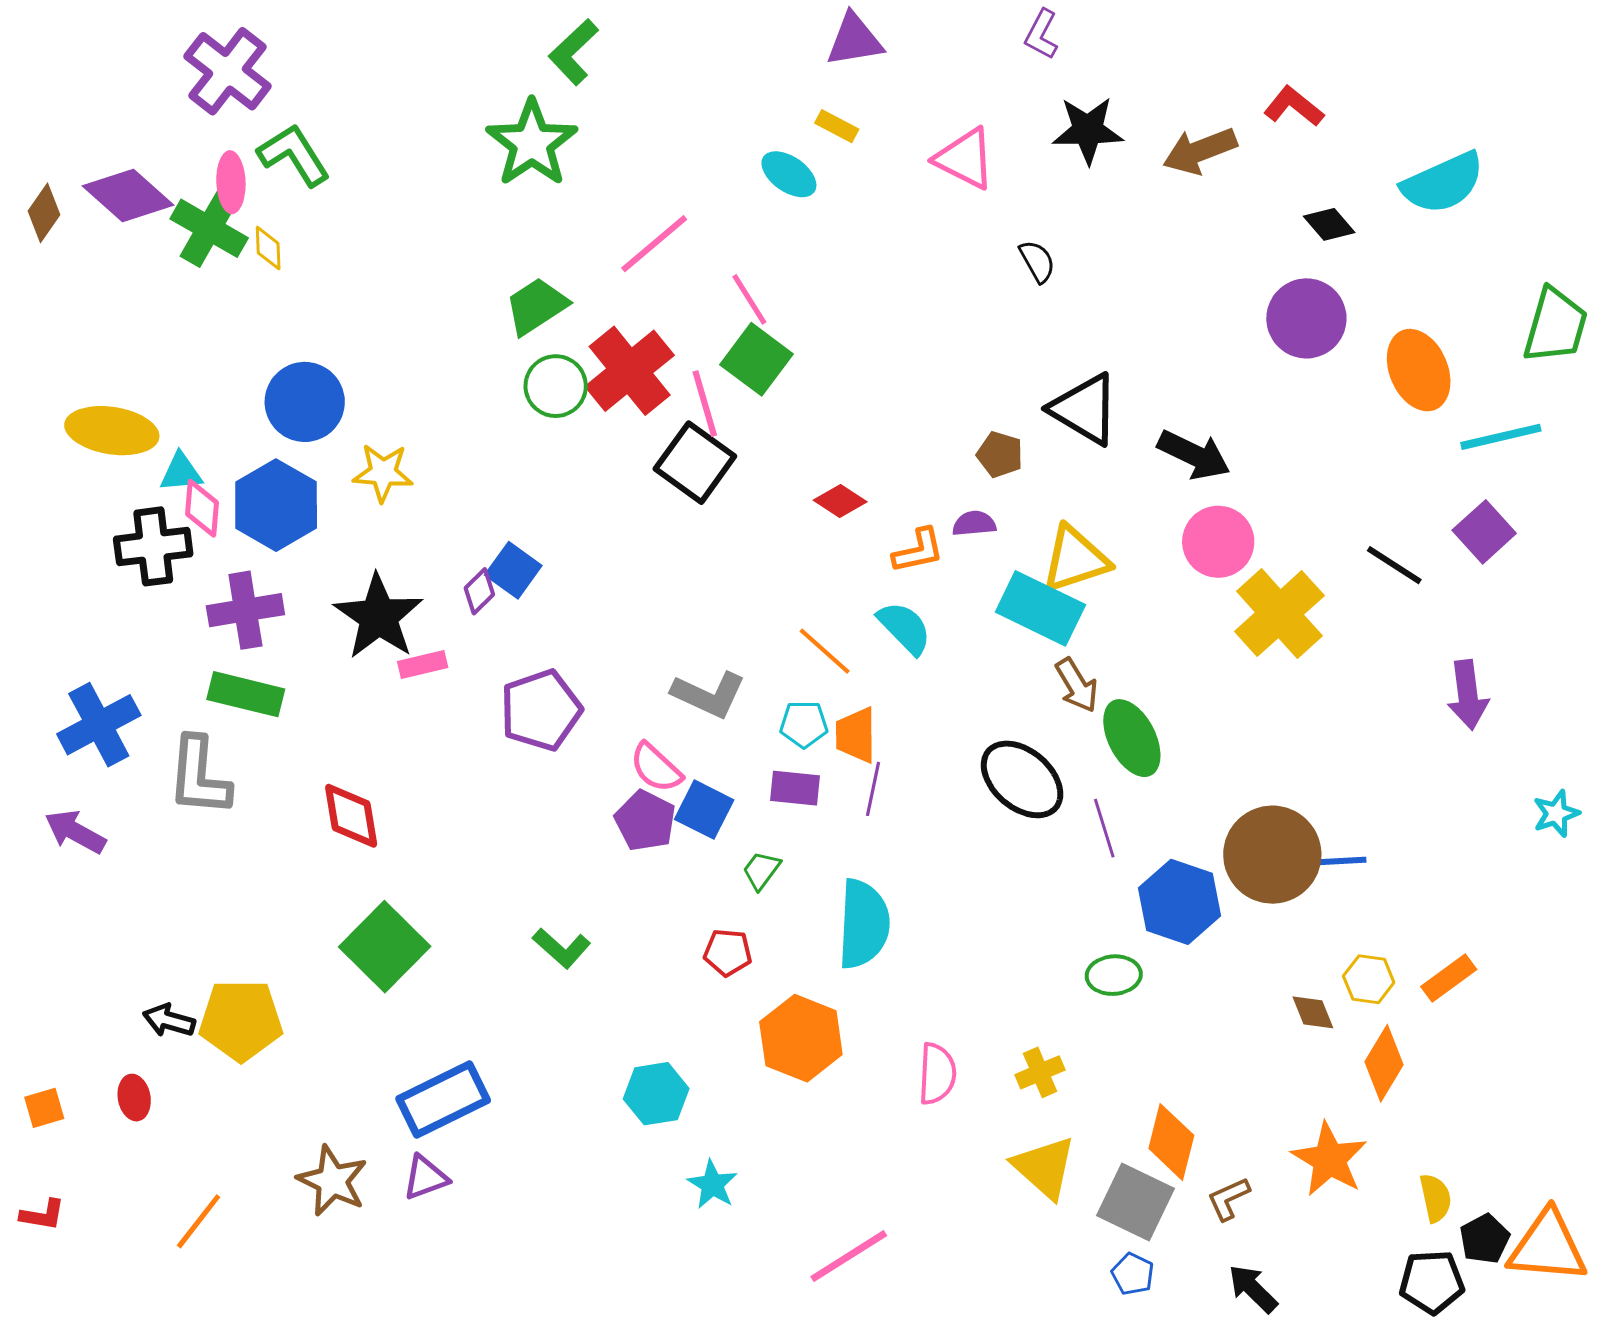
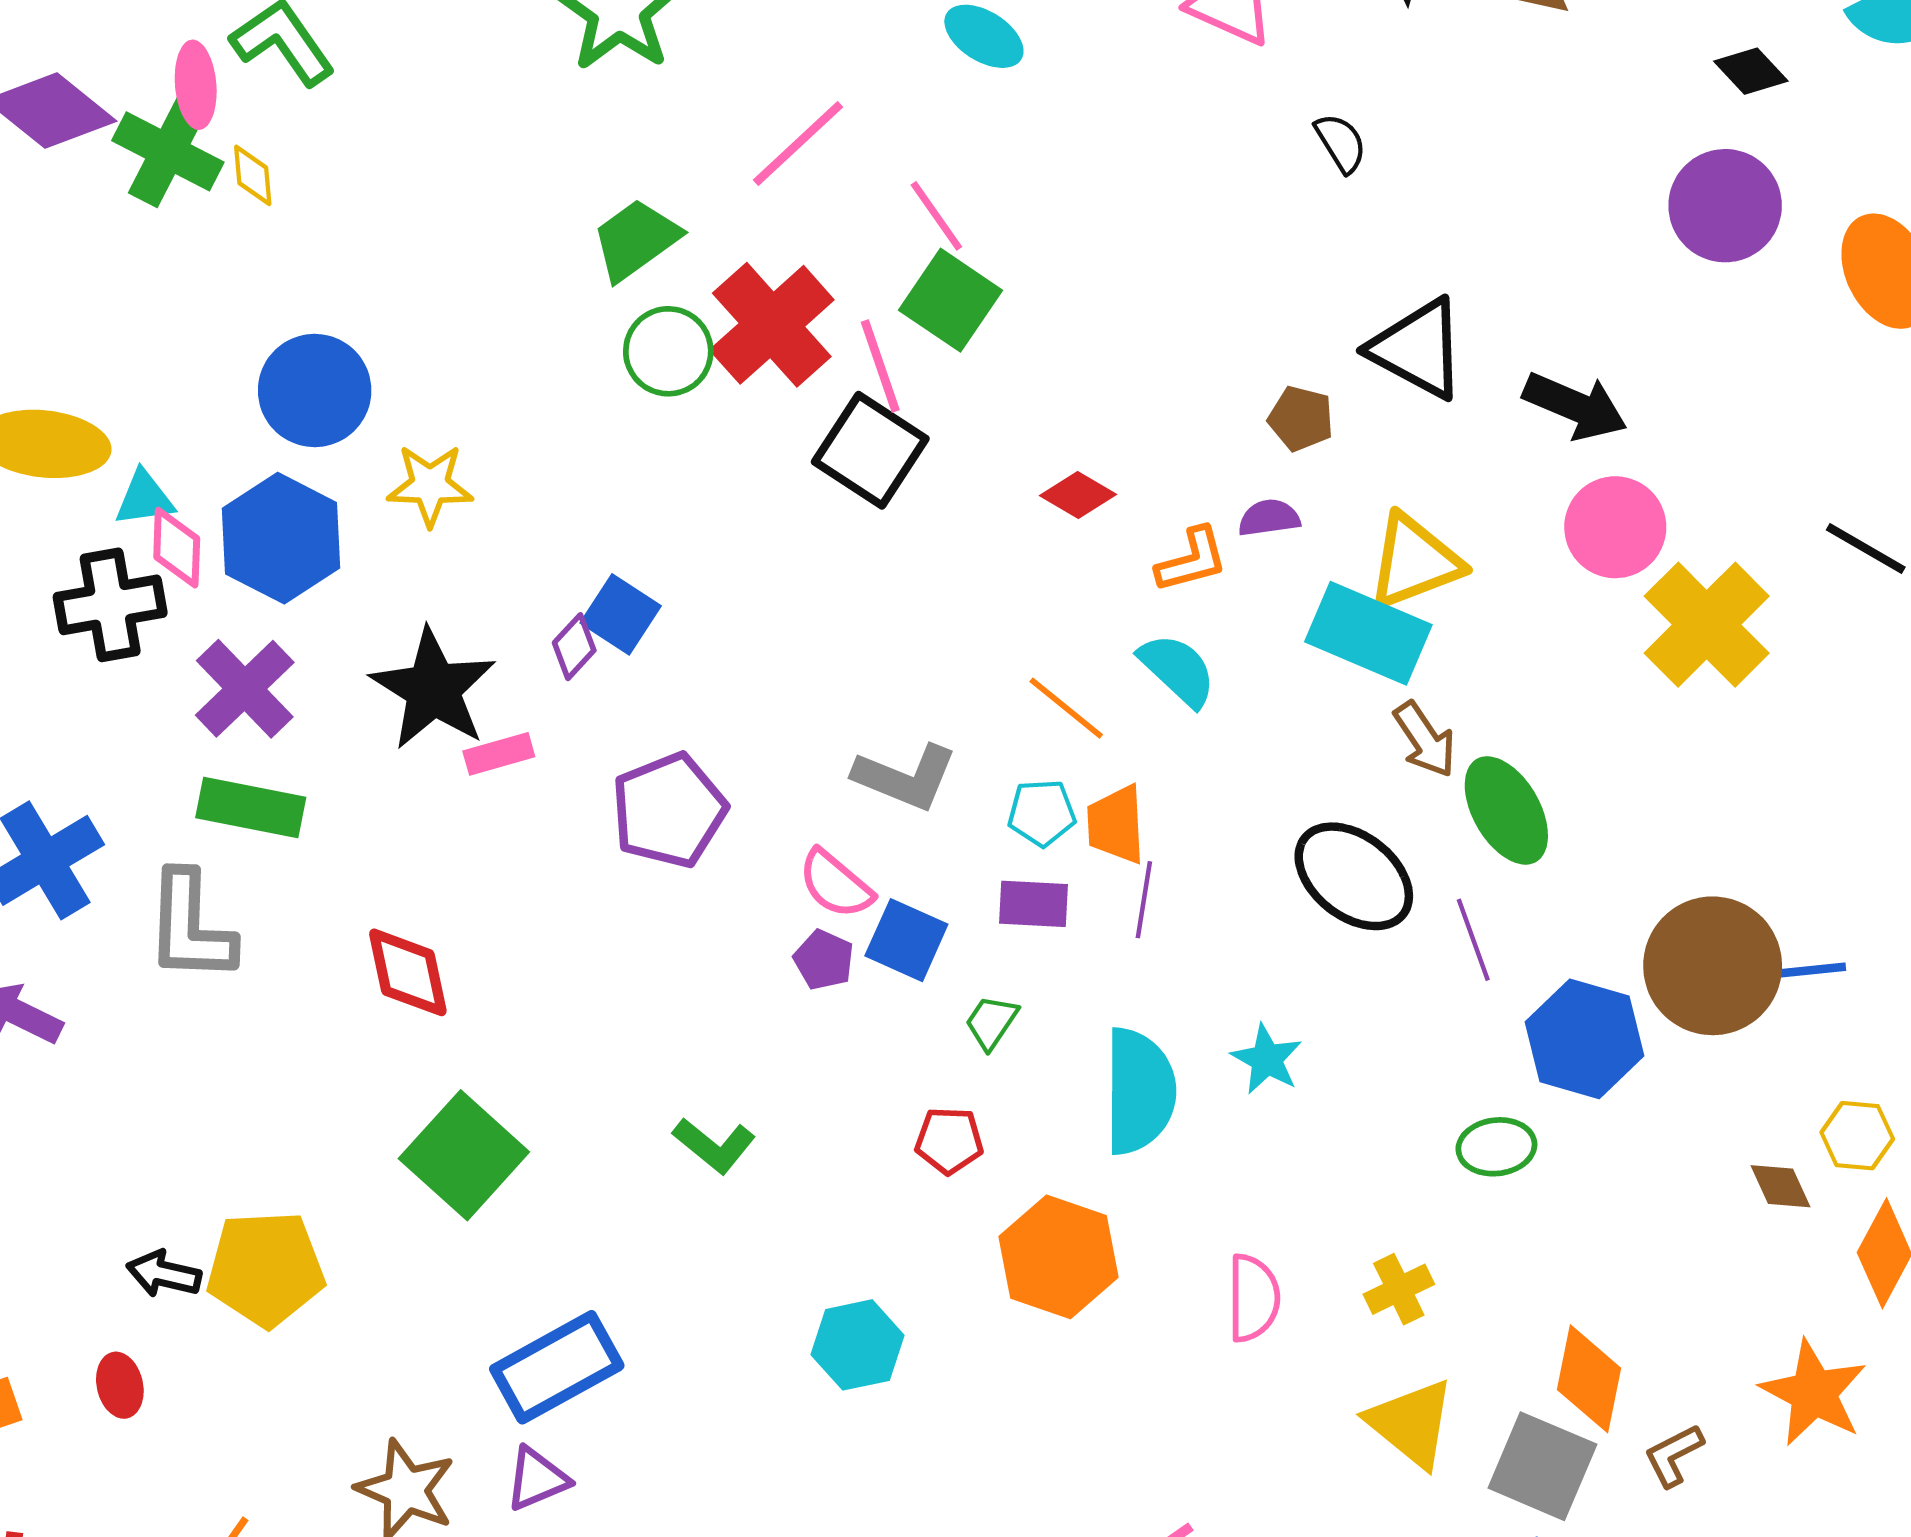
purple cross: (245, 610) -> (245, 689), turned -32
purple pentagon: (645, 821) -> (824, 960), size x0.7
cyan star: (712, 1185) -> (1267, 1059), moved

